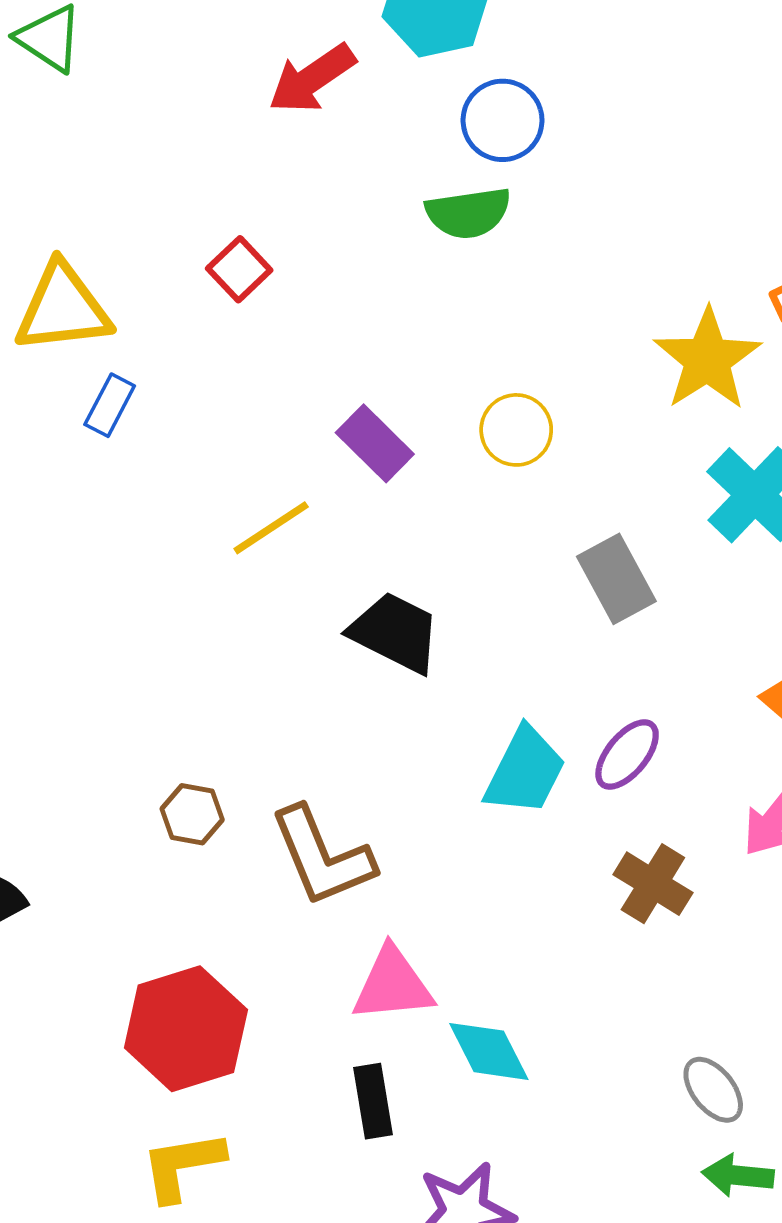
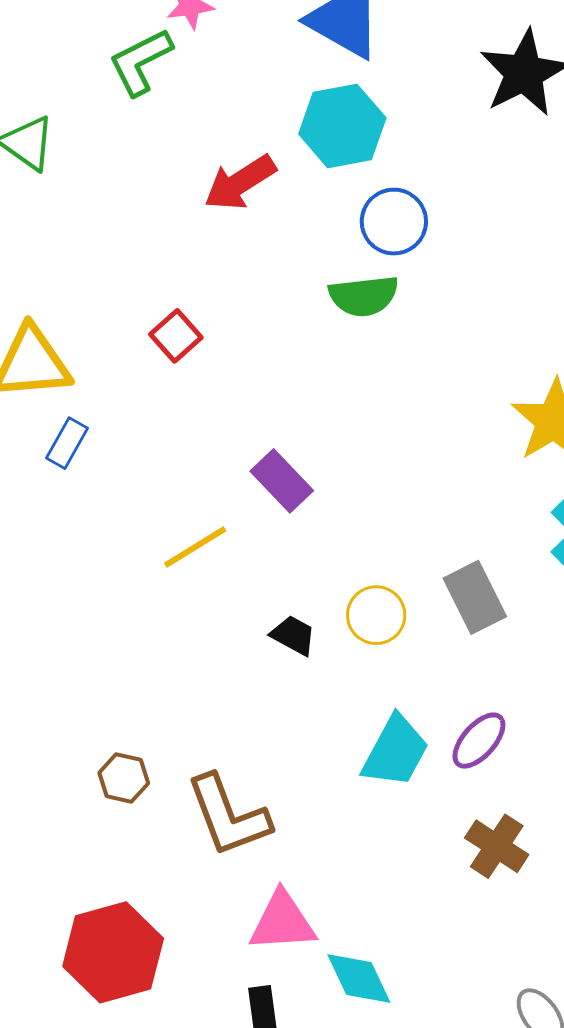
yellow circle: (516, 430) -> (376, 615), moved
black trapezoid: (395, 632) -> (293, 635), size x0.6

